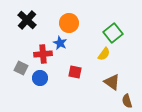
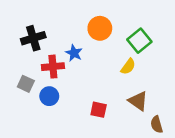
black cross: (27, 20) -> (33, 38), moved, turned 30
orange circle: (69, 23) -> (100, 28), moved
red square: (75, 72) -> (99, 110), moved

